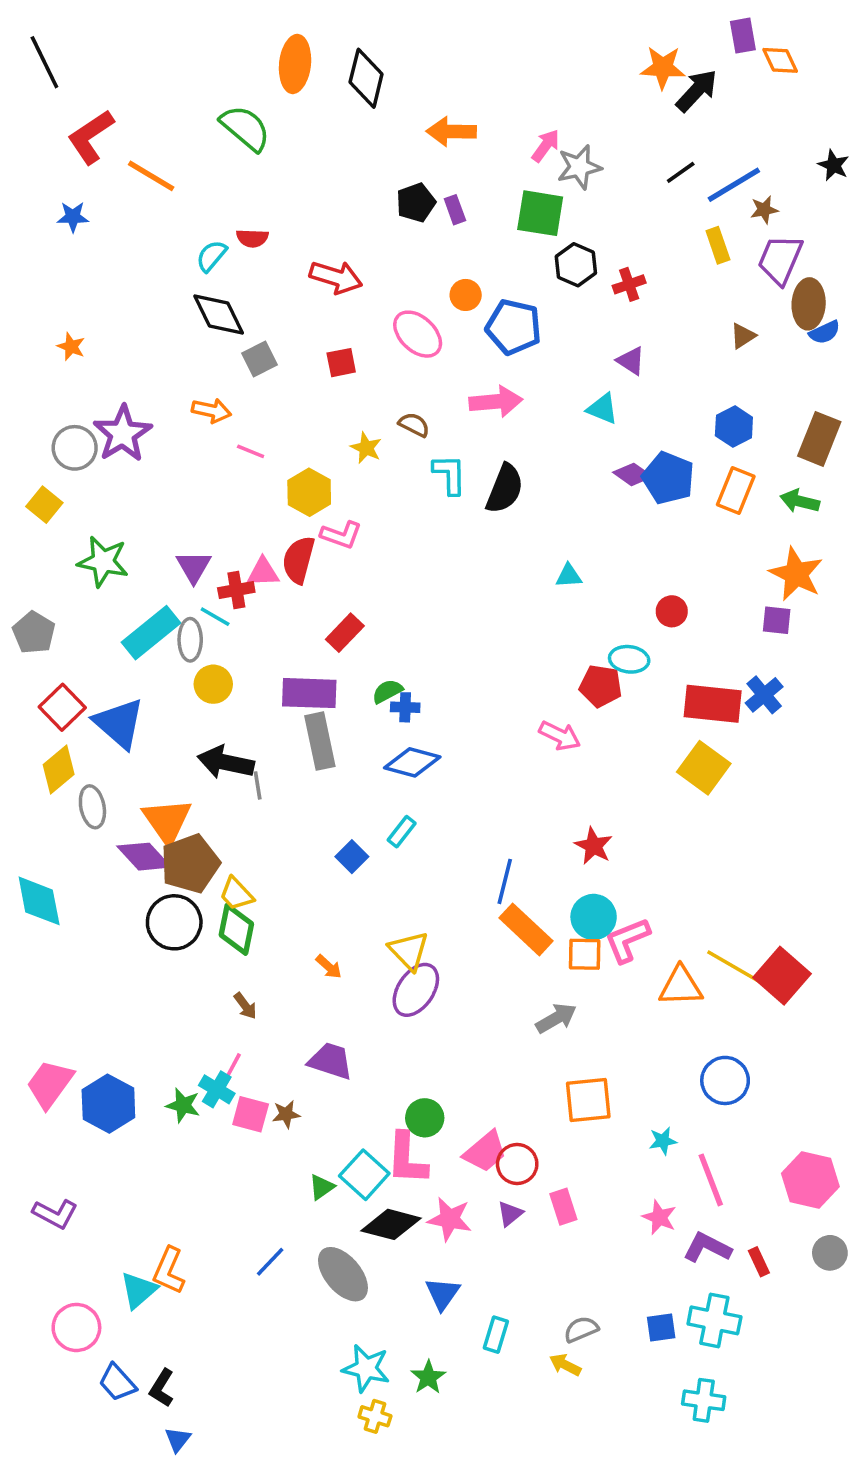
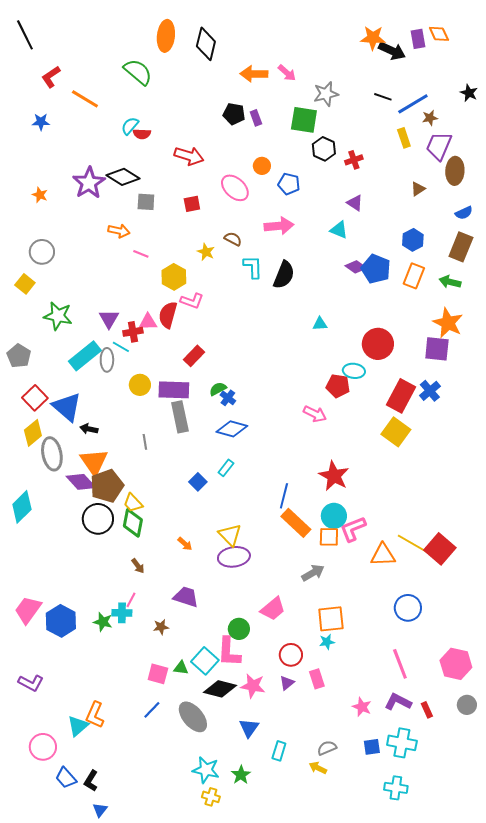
purple rectangle: (743, 36) -> (418, 39), moved
black arrow: (697, 91) -> (392, 51), turned 72
red L-shape: (91, 137) -> (51, 77), size x0.7
pink arrow: (546, 146) -> (287, 73), moved, turned 96
black line: (681, 172) -> (383, 97), turned 54
black pentagon: (416, 203) -> (234, 114), turned 30
cyan semicircle: (211, 256) -> (130, 126), moved
black diamond: (219, 315) -> (123, 177), turned -32
blue pentagon: (514, 327) -> (289, 184), size x0.7
blue semicircle: (825, 332) -> (464, 213), moved
gray square: (259, 359) -> (146, 202), turned 30
purple star: (123, 434) -> (89, 183), moved
red circle: (672, 611) -> (378, 344), size x1.8
purple square: (777, 620) -> (437, 349), size x1.5
yellow circle: (213, 684) -> (140, 385), moved
red rectangle: (713, 704) -> (401, 396), turned -68
blue cross: (405, 707) -> (228, 398), turned 35
black arrow: (226, 762) -> (89, 429), moved, size x0.6
gray ellipse: (92, 807) -> (52, 454), size x1.4
red star: (594, 846) -> (334, 476), size x1.4
cyan diamond: (39, 901) -> (22, 507), turned 56
purple ellipse: (416, 990) -> (234, 557), turned 48
cyan cross: (217, 1089) -> (122, 613), turned -30
pink square: (251, 1114) -> (158, 674), moved
cyan star: (663, 1141) -> (327, 642), moved
pink trapezoid: (485, 1152) -> (273, 609), moved
green triangle: (322, 1187) -> (181, 668), turned 42
pink star: (659, 1217) -> (362, 707), moved

